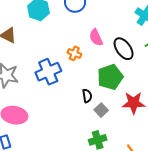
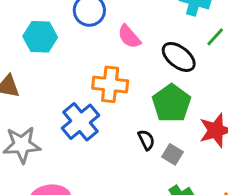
pink semicircle: (96, 37) -> (129, 37), moved
orange cross: (74, 53) -> (110, 84), size x1.6

